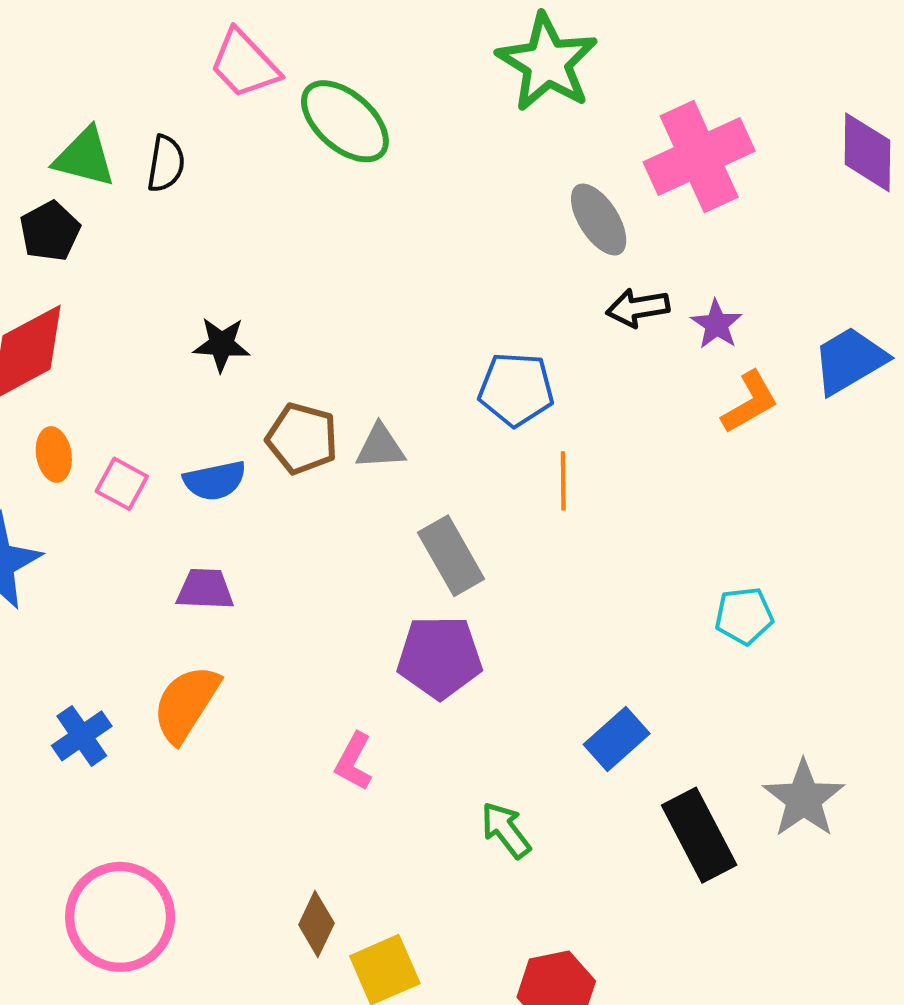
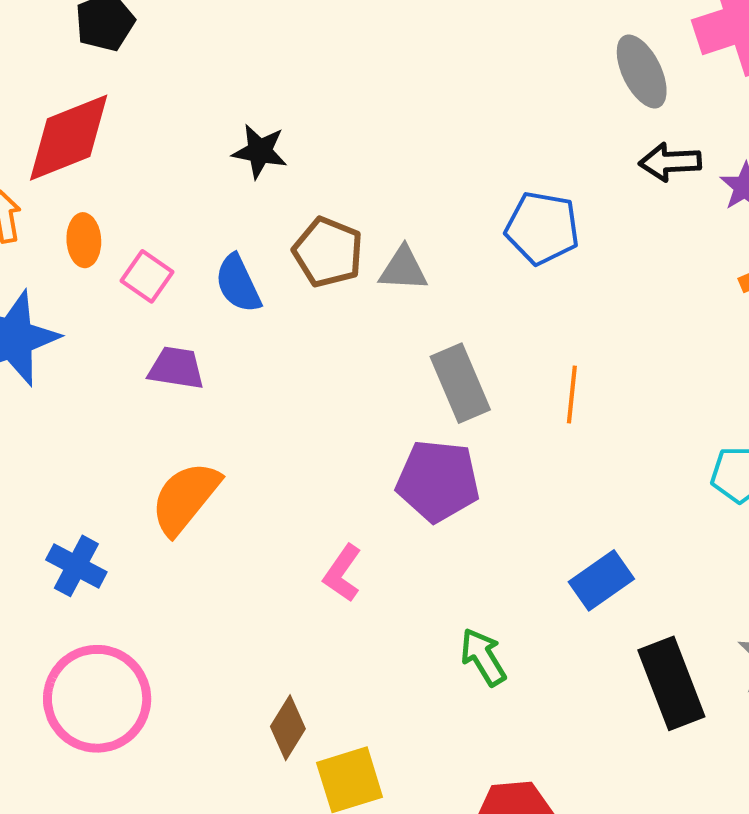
blue semicircle: (215, 481) -> (238, 284), turned 70
orange line: (563, 481) -> (572, 395), moved
purple trapezoid: (205, 589) -> (176, 368), moved
blue cross: (82, 736) -> (76, 566), moved, turned -34

